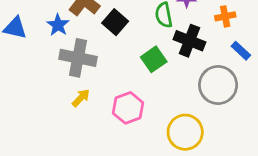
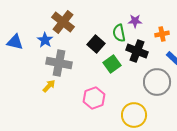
black square: (115, 22) -> (96, 44), moved
yellow arrow: (81, 98) -> (49, 86), moved

